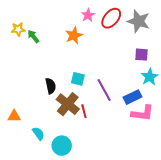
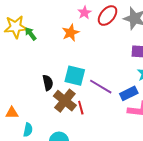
yellow star: (18, 29) -> (16, 27), size x1.6
cyan square: (78, 79) -> (75, 76), size x1.5
purple line: (104, 90) -> (101, 87), turned -30
cyan semicircle: (38, 133) -> (28, 130), moved, turned 48

